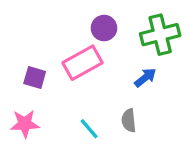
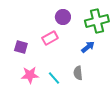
pink rectangle: (83, 63) -> (50, 38), size x0.7
pink star: (25, 124) -> (30, 75), moved

